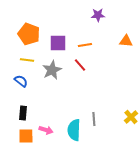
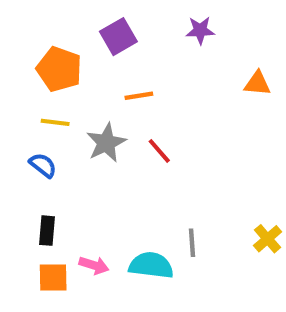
purple square: (58, 43) -> (118, 37), moved, turned -30
orange line: (85, 45) -> (139, 96), moved
red line: (80, 65) -> (159, 151), moved
cyan semicircle: (74, 130) -> (151, 265), turned 95

